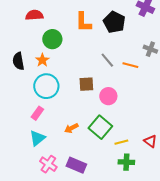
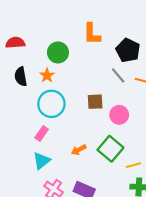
red semicircle: (34, 15) -> (15, 43), moved
black pentagon: (114, 22) -> (128, 50), moved

